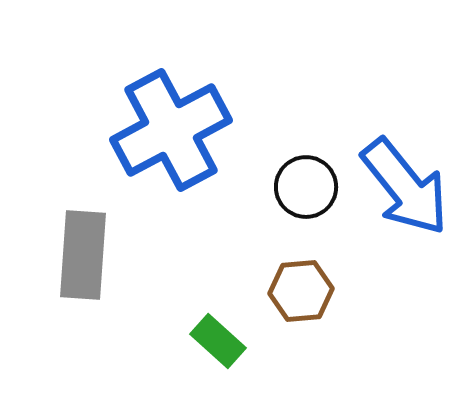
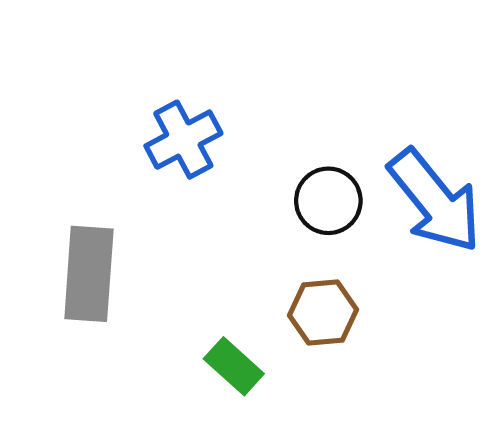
blue cross: (171, 130) -> (183, 140), size x0.6

